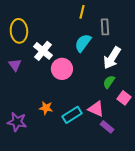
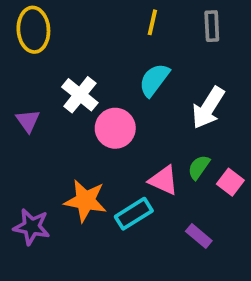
gray rectangle: (105, 27) -> (212, 26), moved
yellow ellipse: (19, 31) -> (33, 30), moved
green semicircle: (109, 82) -> (199, 167), moved
orange star: (46, 108) -> (85, 201), size x1.6
pink triangle: (96, 109) -> (164, 180), moved

